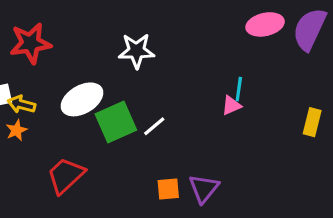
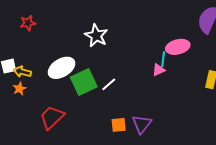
pink ellipse: (265, 24) -> (178, 47), moved
red star: (30, 43) -> (28, 23), moved, size x0.6
white star: (136, 51) -> (96, 36), turned 30

